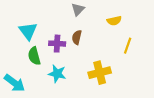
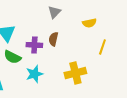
green semicircle: (34, 56) -> (12, 57), turned -48
cyan star: (57, 74) -> (34, 74), turned -30

